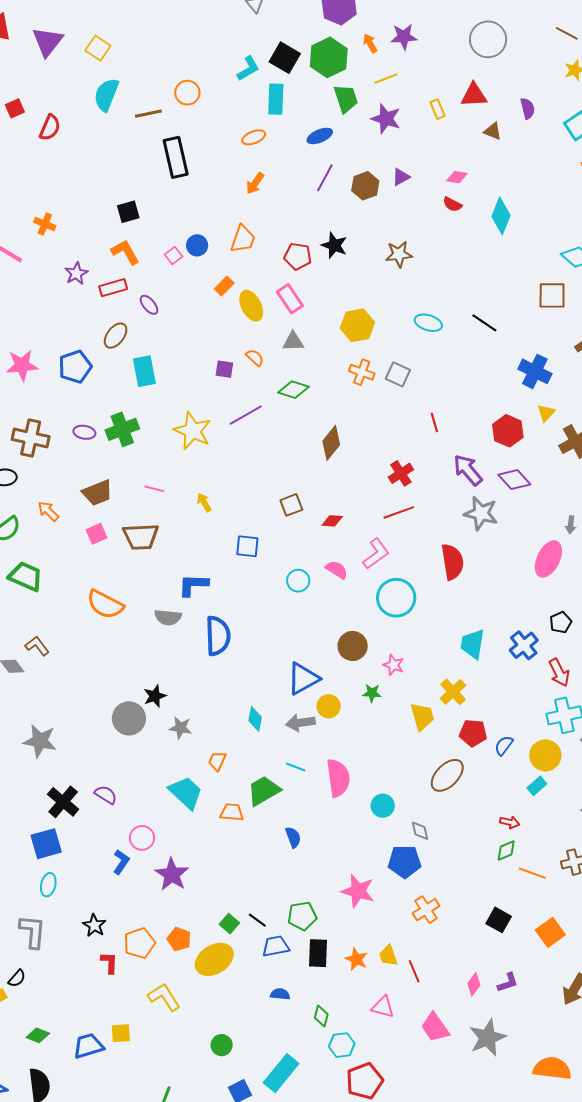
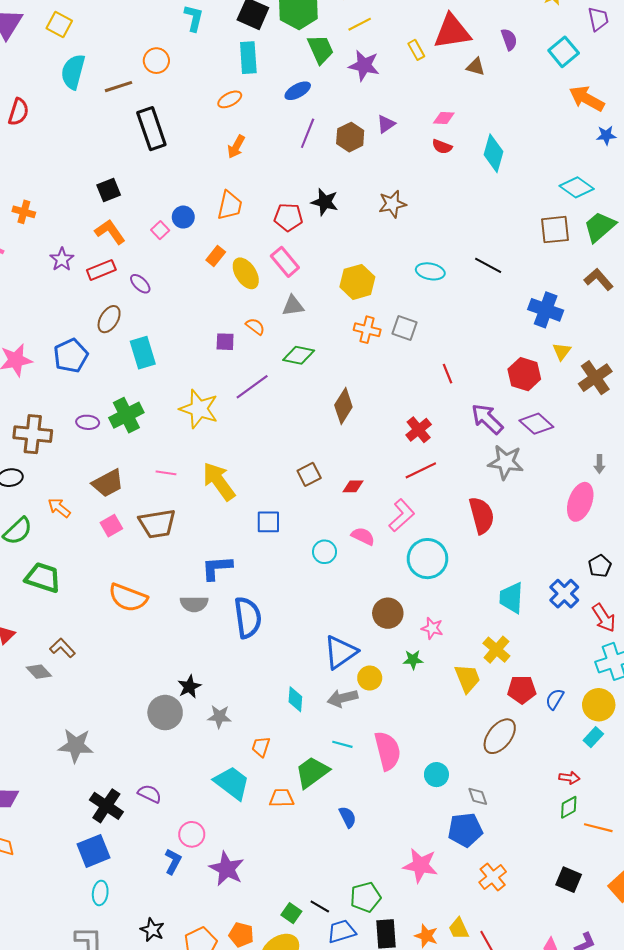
cyan L-shape: (248, 69) -> (194, 18), moved, turned -40
red triangle: (474, 95) -> (452, 32), size x1.4
yellow arrow: (204, 502) -> (219, 481), size x2.0

